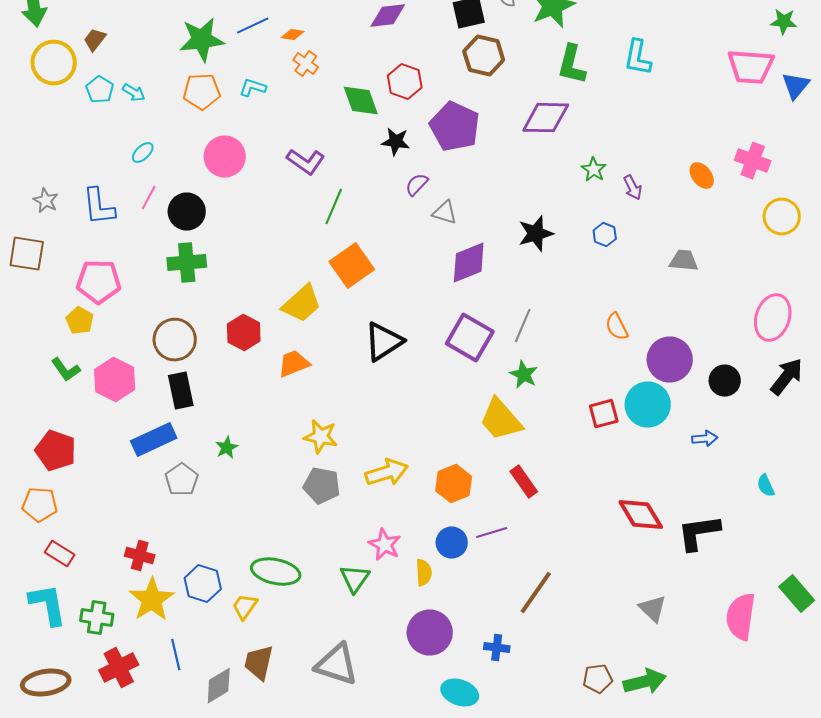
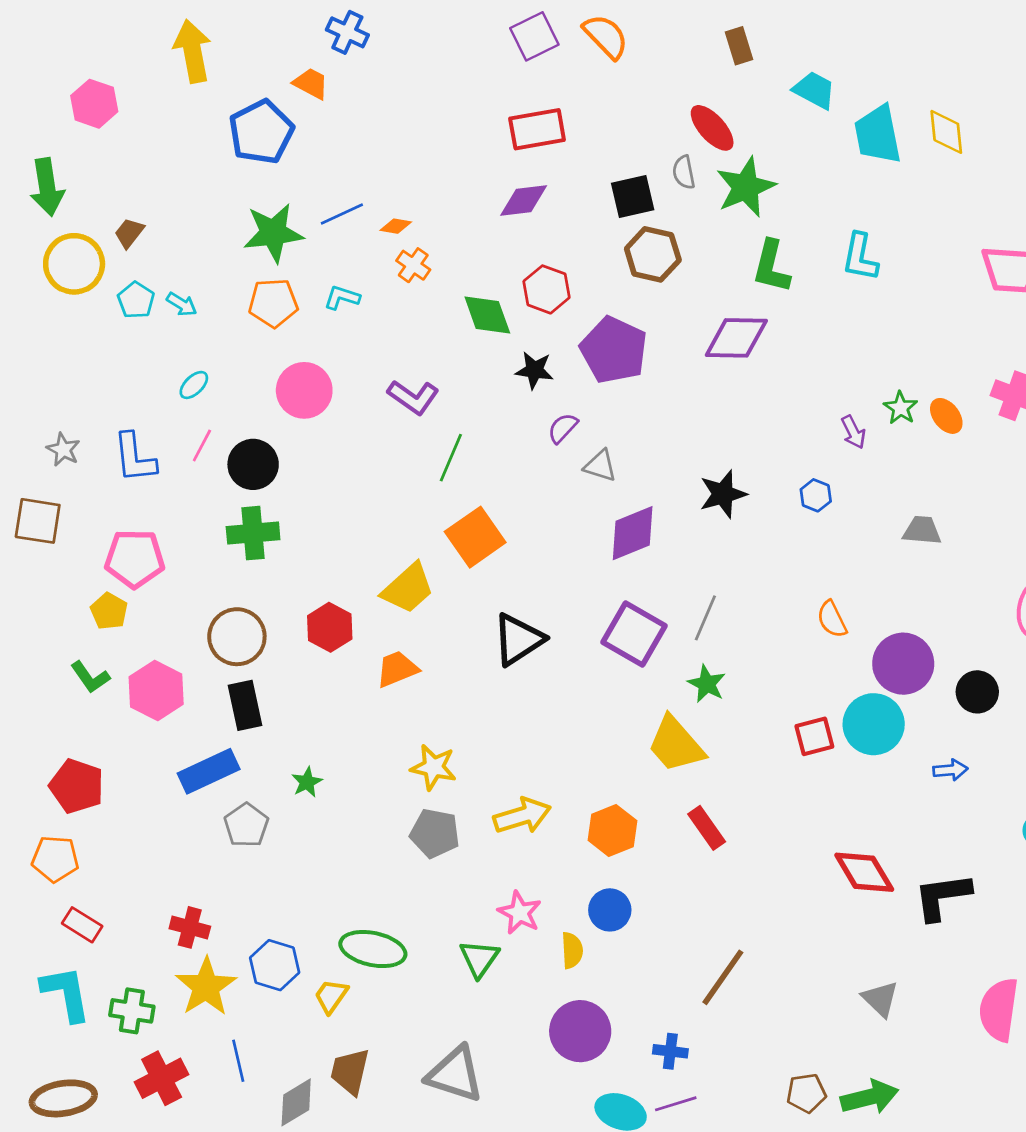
green star: (594, 170) -> (901, 408), moved
purple line: (492, 533) -> (676, 1104), moved

